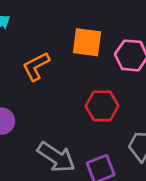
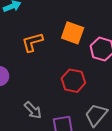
gray arrow: (56, 157) -> (33, 110), size x0.7

